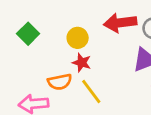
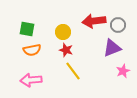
green square: (28, 34) -> (27, 29), turned -35
orange semicircle: (60, 82) -> (32, 50), moved

